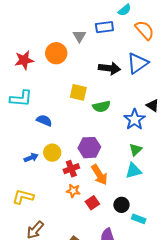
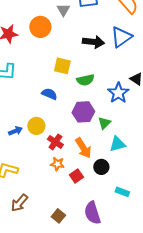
blue semicircle: (44, 120) -> (49, 94), moved
purple hexagon: (89, 148) -> (83, 112), moved
green triangle: (136, 150) -> (104, 123), moved
red cross: (71, 169) -> (55, 142), turned -35
black circle: (121, 205) -> (101, 167), moved

